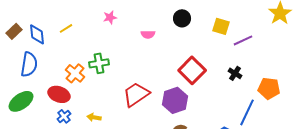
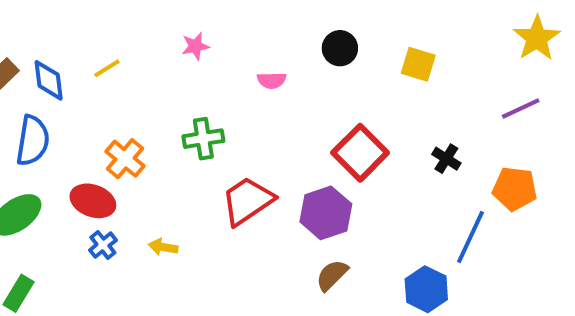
purple line: (243, 40) -> (521, 108), moved
green cross: (99, 63) -> (203, 139), moved

